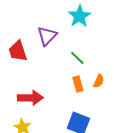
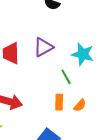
cyan star: (80, 16) -> (83, 54), moved, turned 30

